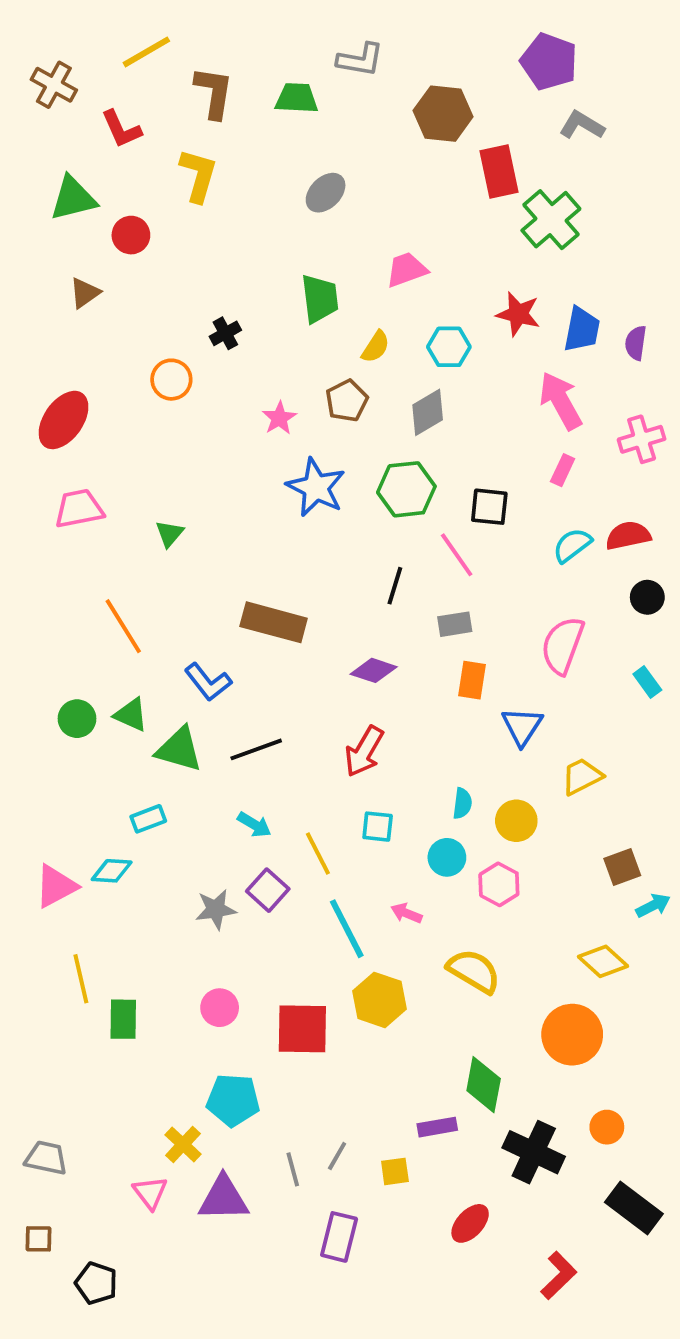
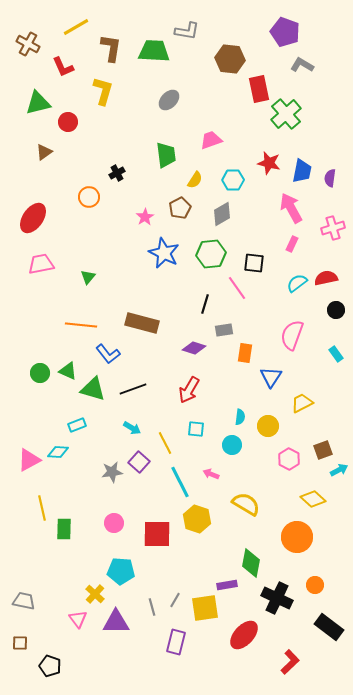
green trapezoid: (297, 98) -> (154, 51), size x1.4
gray rectangle: (455, 624) -> (224, 330), moved
orange line: (123, 626) -> (81, 325), moved, turned -52
pink hexagon: (499, 884) -> (289, 459), moved
yellow square: (395, 1171) -> (205, 608), size x1.8
red ellipse: (470, 1223) -> (244, 635), size x1.4

